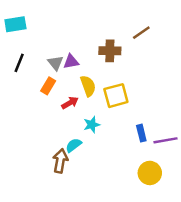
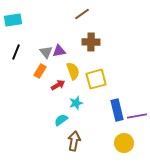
brown line: (141, 33) -> (82, 14), moved
blue rectangle: (141, 133) -> (117, 110), size x1.5
brown arrow: (60, 161) -> (74, 141), moved

